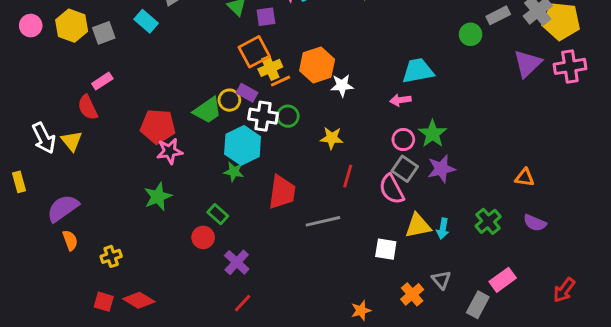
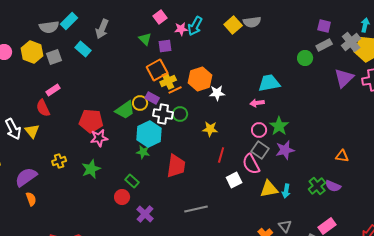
gray line: (323, 221) -> (196, 209), moved
purple semicircle: (535, 223) -> (333, 186), moved
white square: (386, 249) -> (234, 180), moved, turned -35
yellow cross: (111, 256) -> (59, 161), moved

